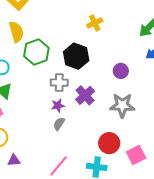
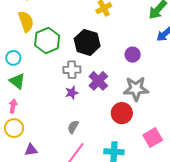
gray semicircle: (59, 124) -> (73, 127), moved
red circle: (109, 143) -> (122, 113), moved

